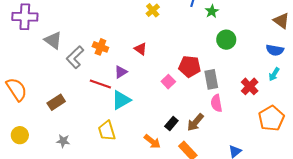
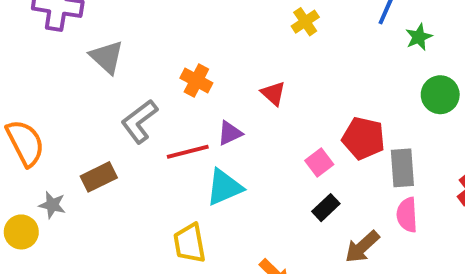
gray L-shape: (75, 57) -> (139, 121), moved
red line: (100, 84) -> (188, 152), turned -40
black rectangle: (171, 123) -> (326, 208), moved
gray star: (63, 141) -> (52, 205), moved

